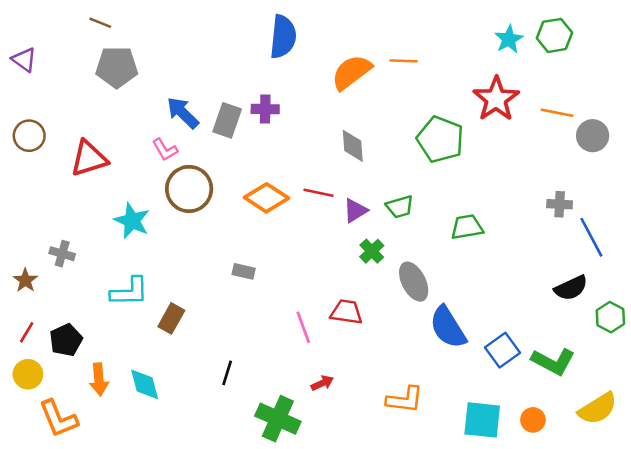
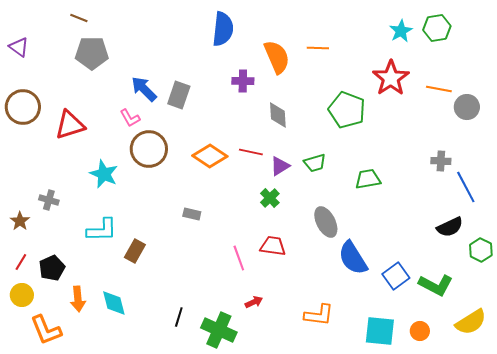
orange semicircle: (351, 72) -> (277, 57), turned 104
purple cross: (265, 109) -> (243, 81), moved
brown circle: (29, 136) -> (23, 107), size x1.4
green cross: (372, 251) -> (270, 198), moved
black line: (227, 373) -> (179, 317), moved

